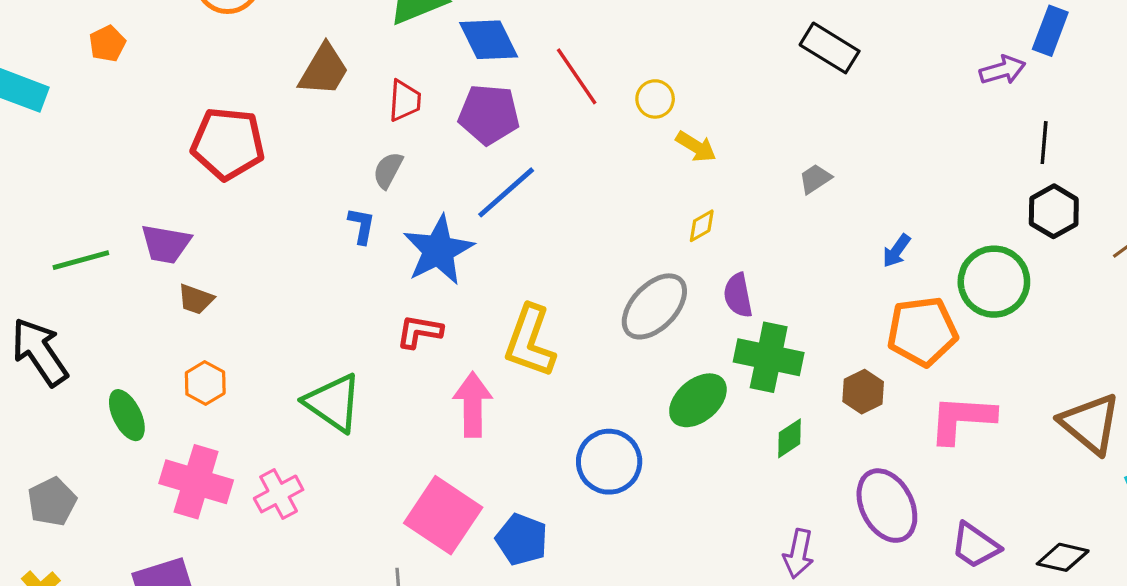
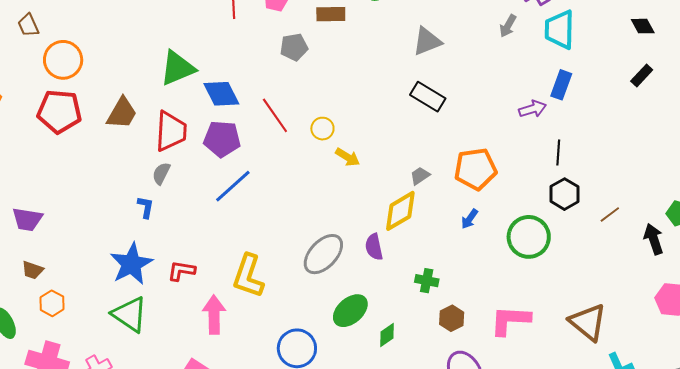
red trapezoid: (405, 101) -> (171, 131), size x1.6
red pentagon: (228, 144) -> (59, 111), moved
yellow diamond: (702, 226) -> (400, 211), moved, size x2.0
blue star: (438, 250) -> (131, 264), moved
brown trapezoid: (196, 299) -> (32, 270), moved
orange pentagon: (922, 331) -> (475, 169), moved
green cross: (769, 357) -> (427, 281), moved, size x0.6
brown hexagon: (863, 392) -> (452, 318), moved
green diamond: (789, 438) -> (387, 335), moved

